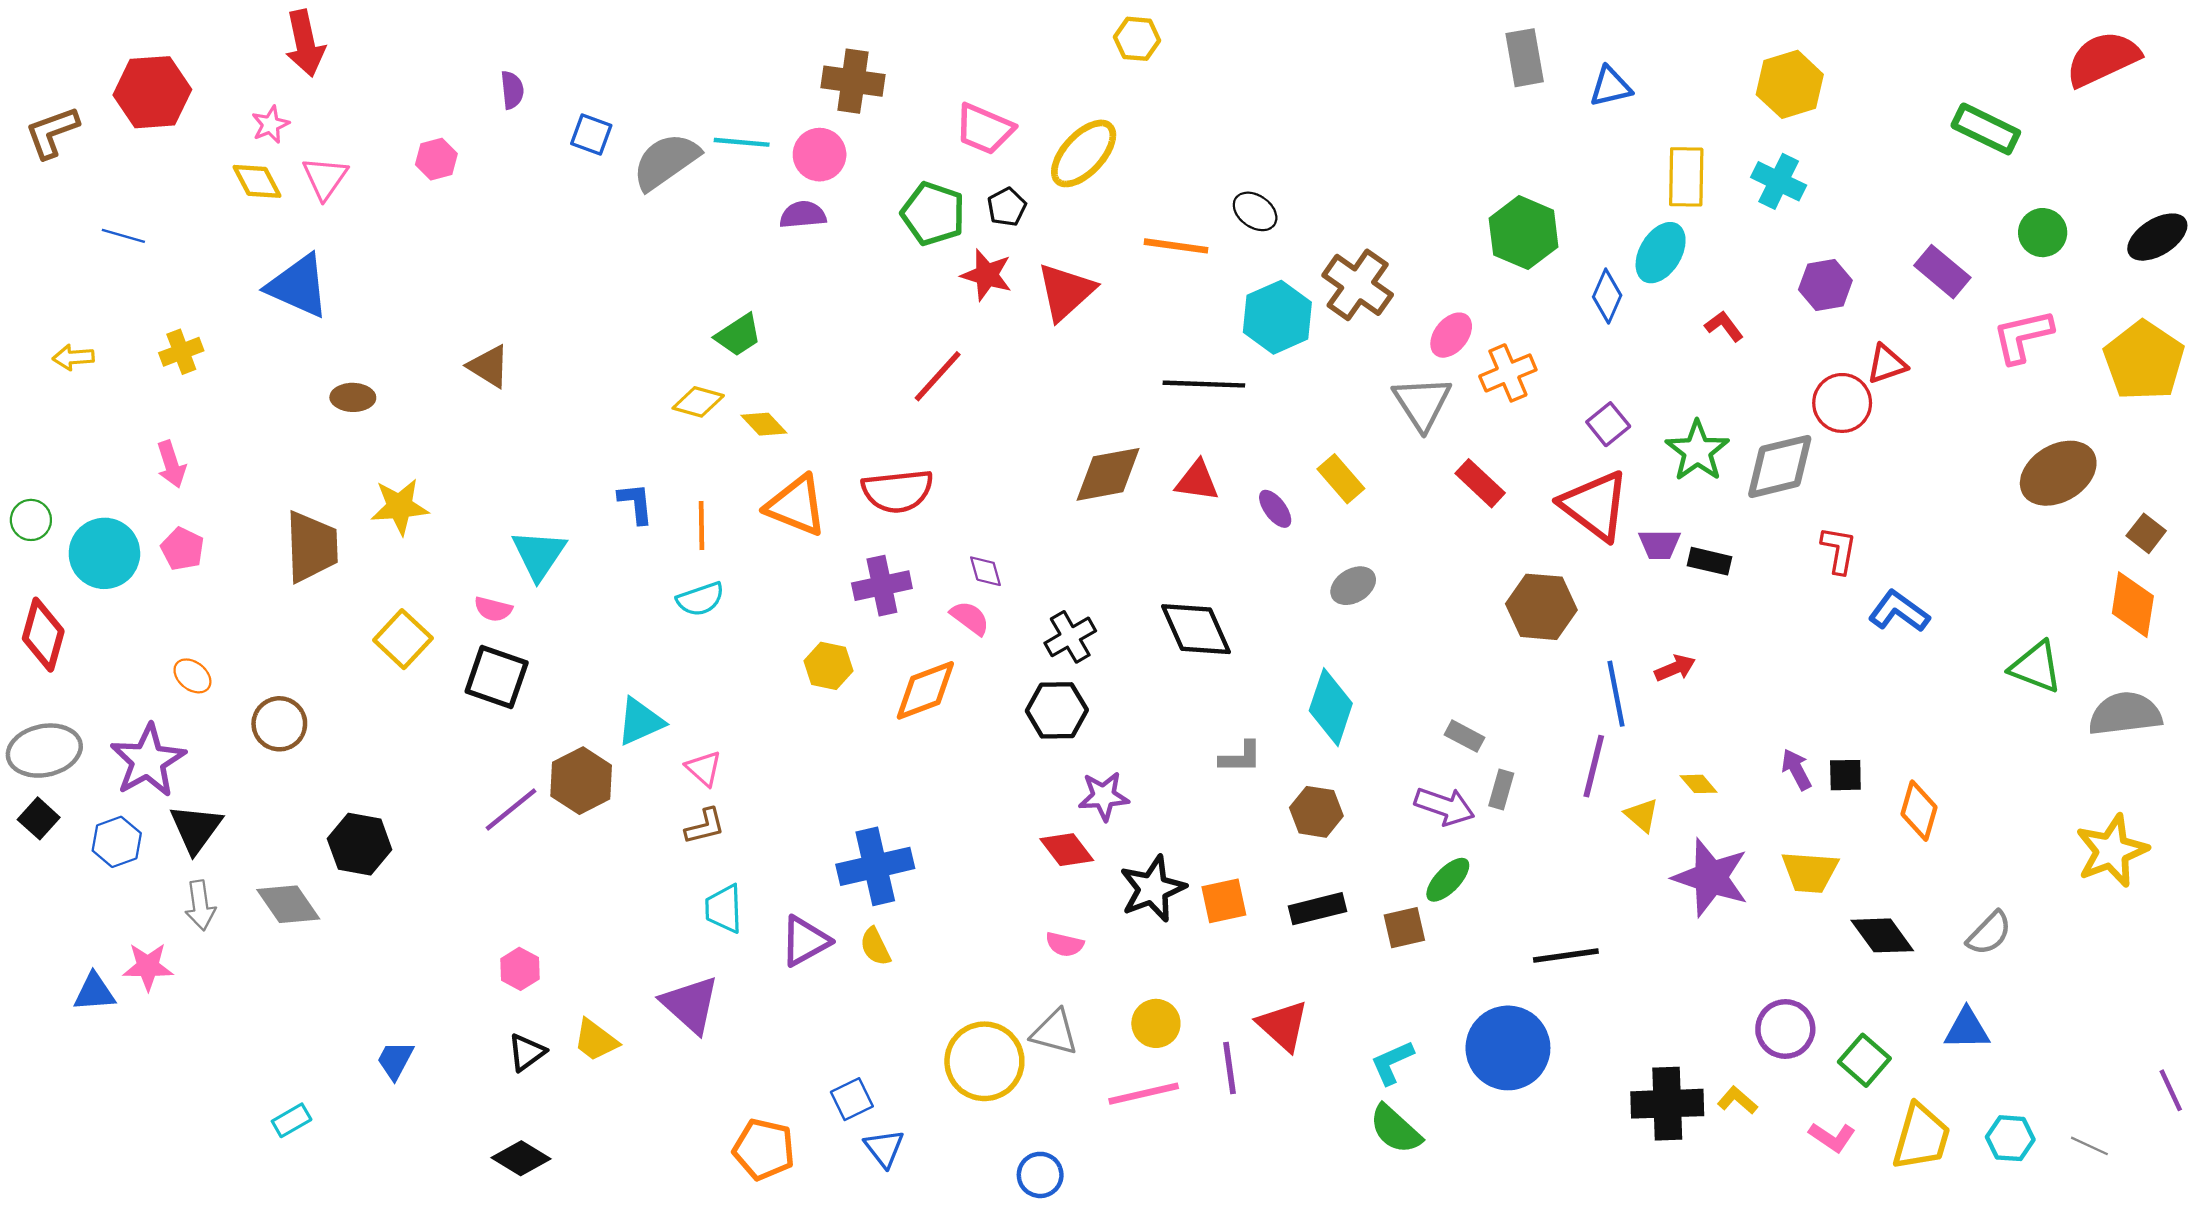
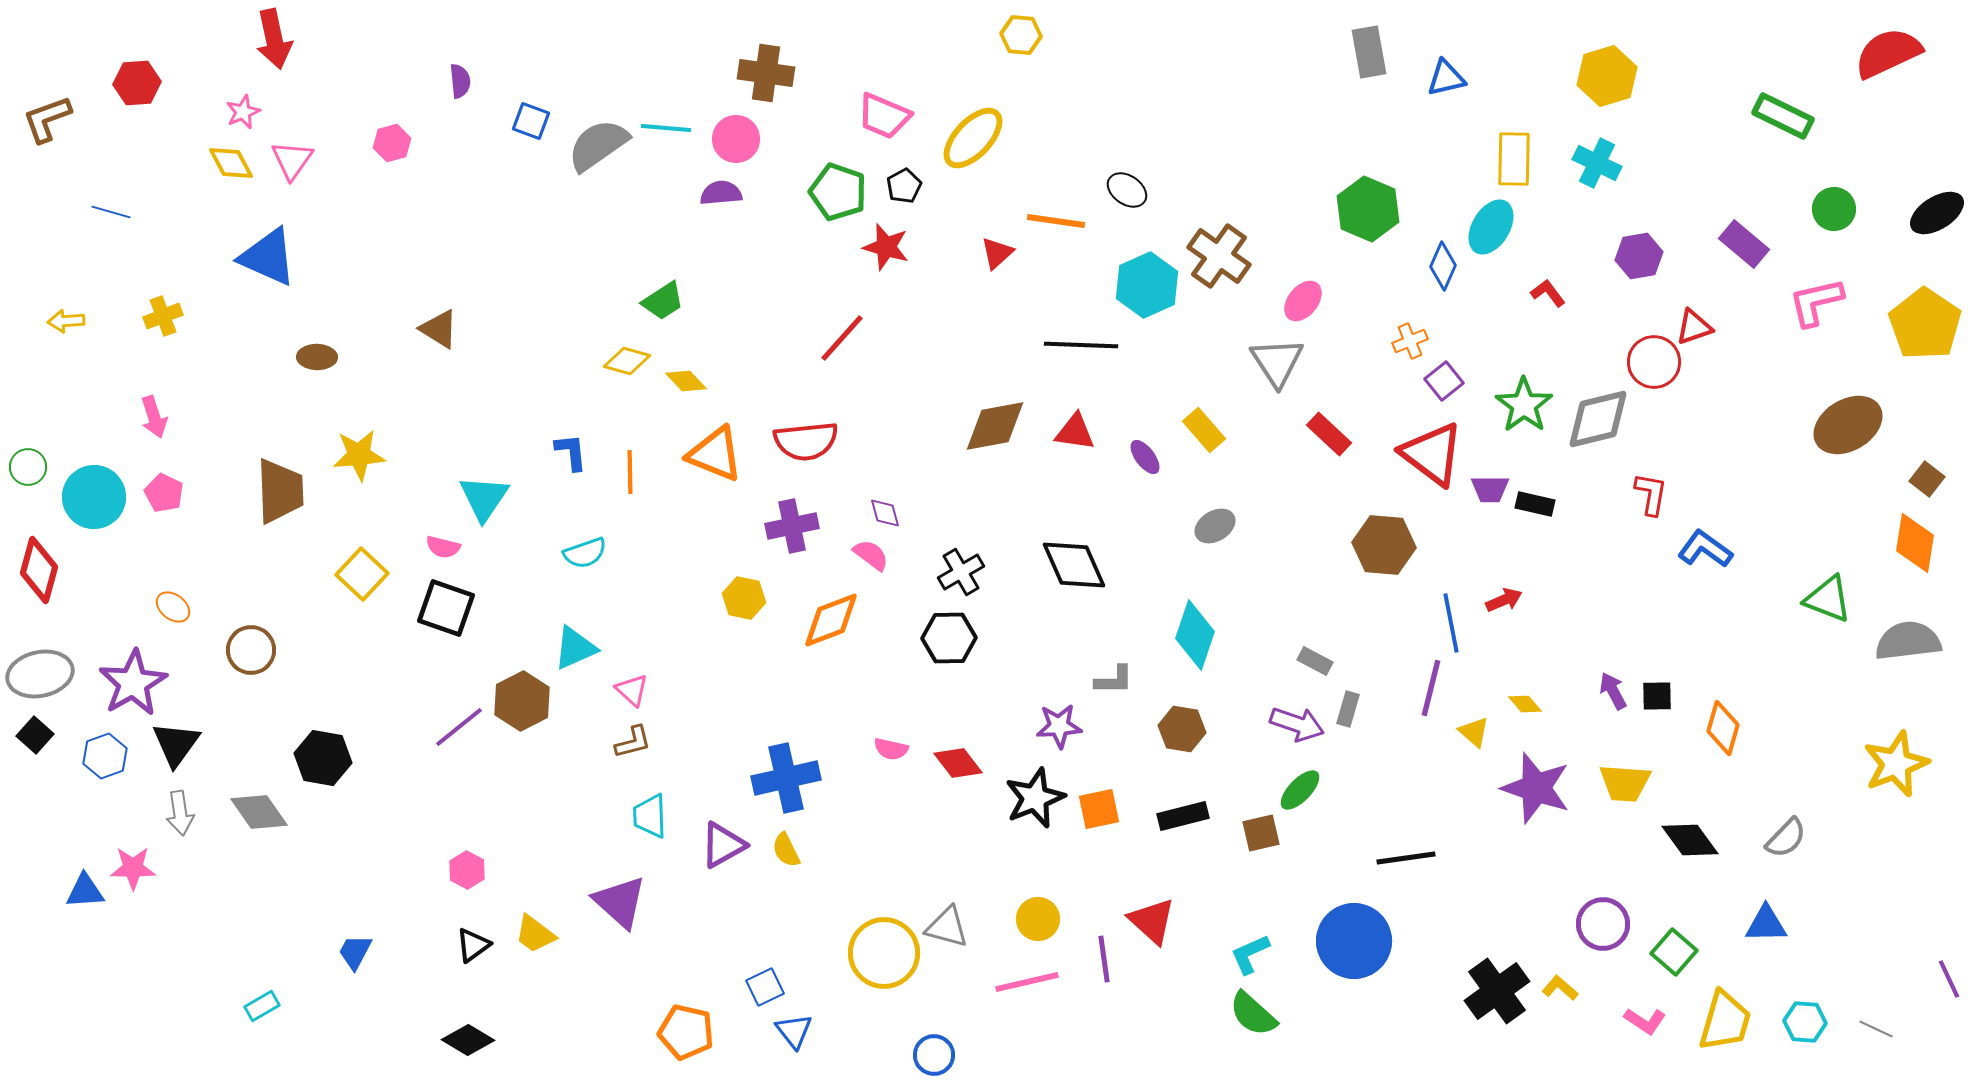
red hexagon: (152, 92) -> (137, 83), size x0.7
red triangle: (1066, 292) -> (997, 253), moved, size x0.6
orange cross: (1508, 373) -> (1410, 341), moved, size x0.7
cyan semicircle: (700, 599) -> (585, 553), moved
purple star: (1104, 796) -> (1059, 726), moved
pink semicircle: (1065, 944) -> (891, 749), moved
black cross: (1667, 1104) -> (1497, 991), turned -34

